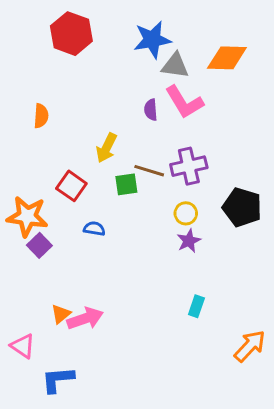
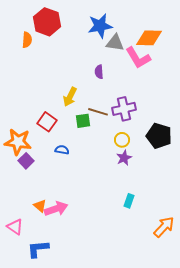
pink L-shape: (184, 102) -> (138, 58), moved
orange semicircle: (41, 116) -> (27, 40), moved
orange triangle: (61, 314) -> (40, 206), turned -40

